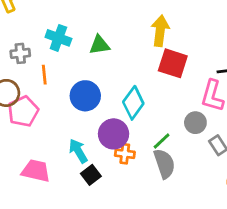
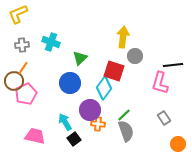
green triangle: (99, 45) -> (80, 58), moved, turned -35
gray cross: (20, 53) -> (22, 45), moved
red square: (173, 63) -> (114, 71), moved
orange line: (44, 75) -> (23, 68), moved, turned 40
gray circle: (195, 123) -> (135, 56), moved

